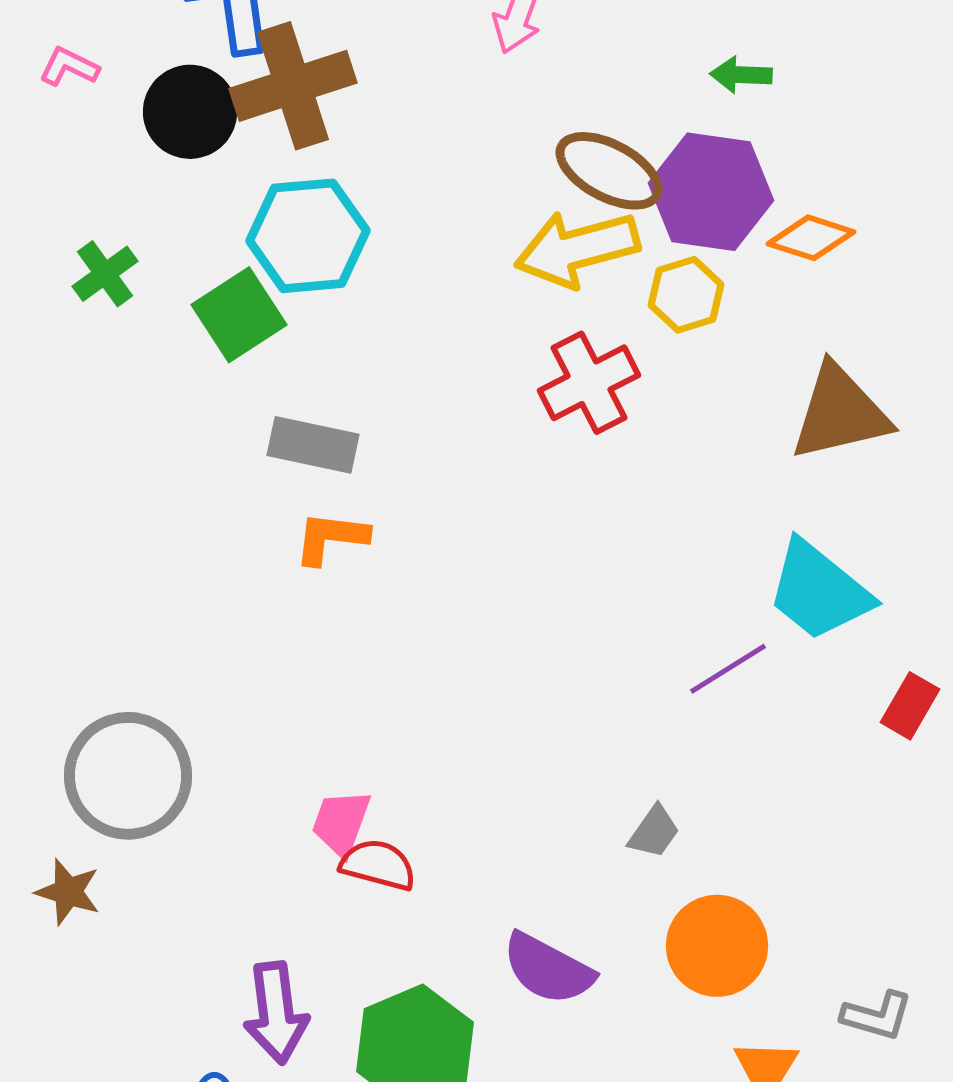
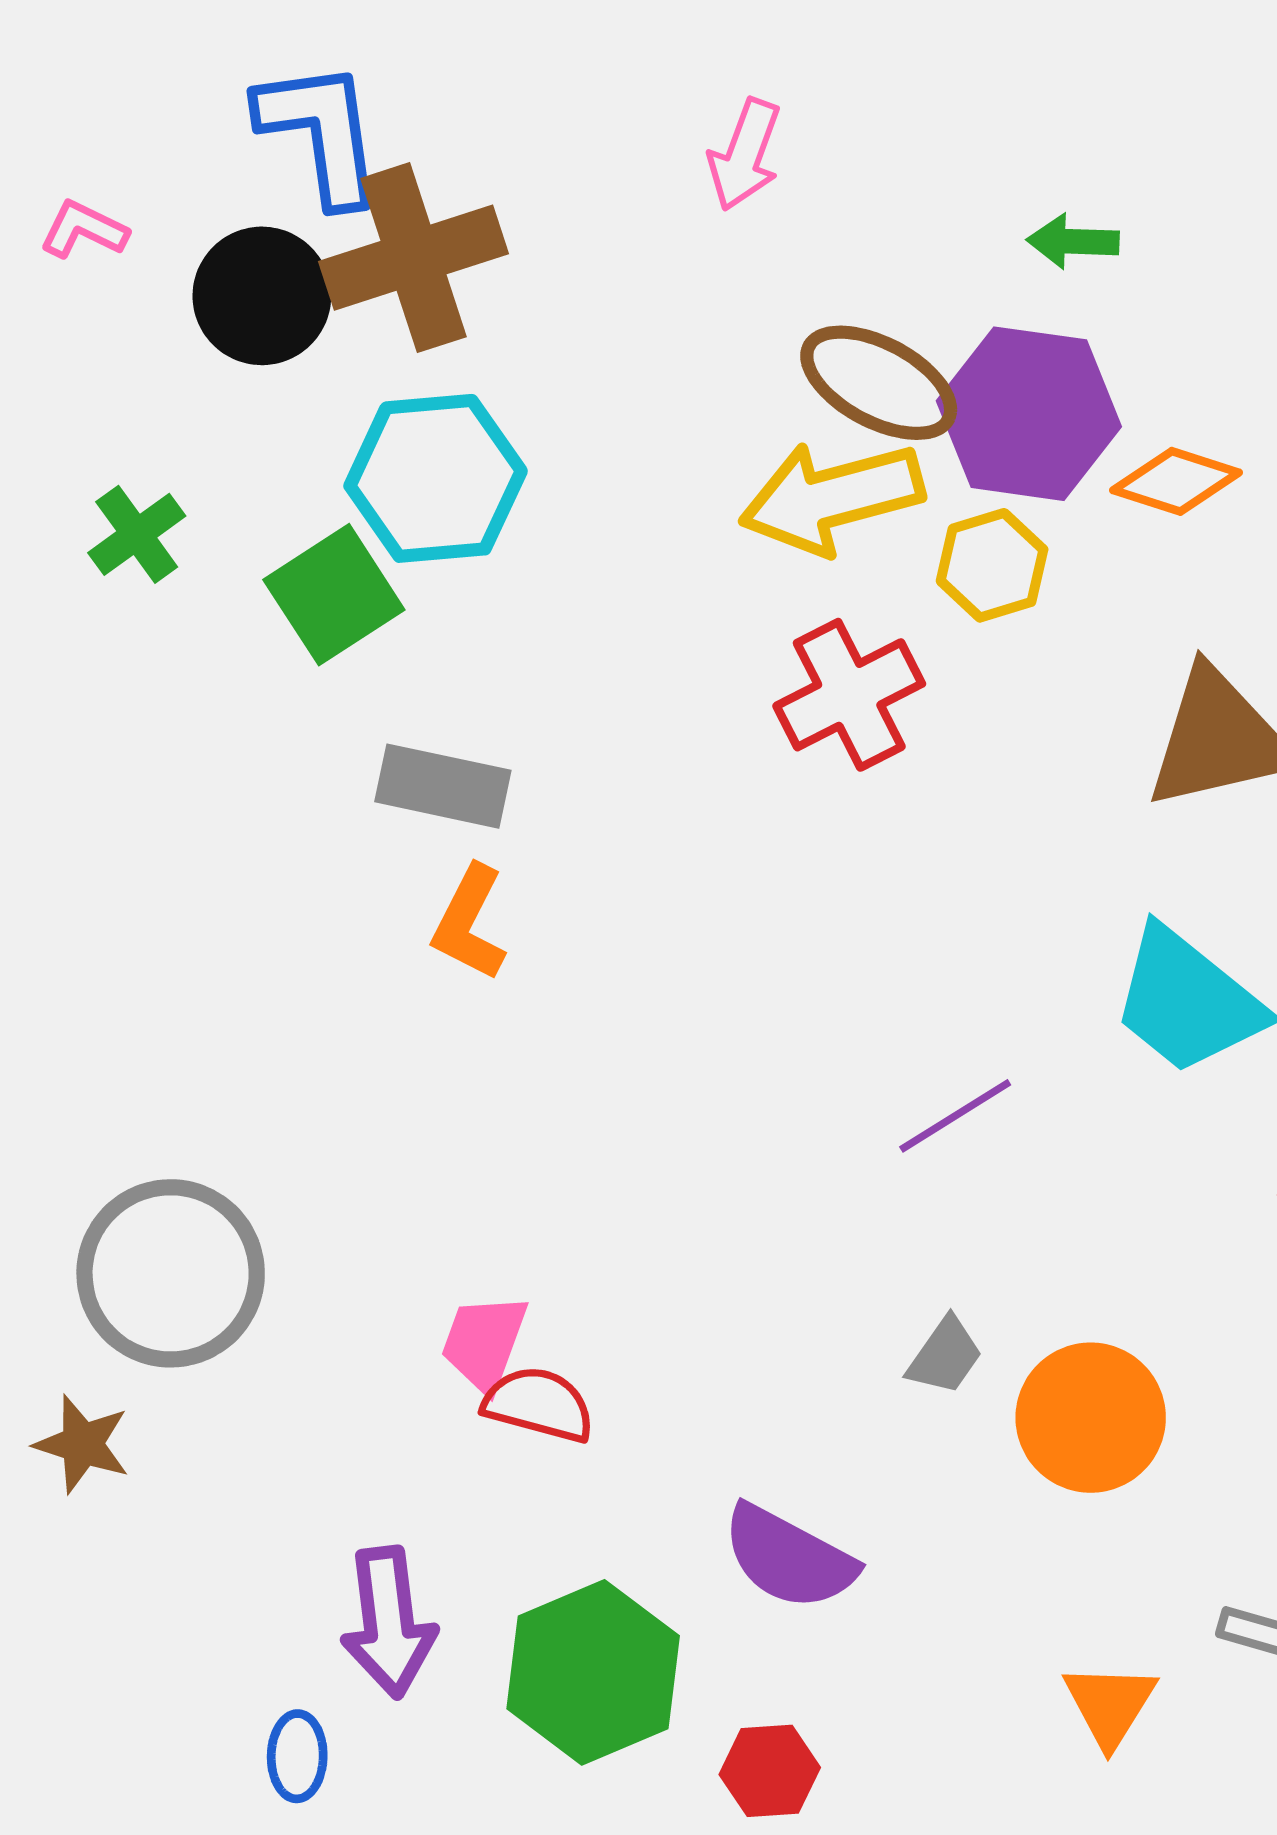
orange L-shape: (331, 538) -> (469, 923), turned -70
purple line: (728, 669) -> (955, 1116), moved
orange circle: (717, 946) -> (1091, 1418), moved

